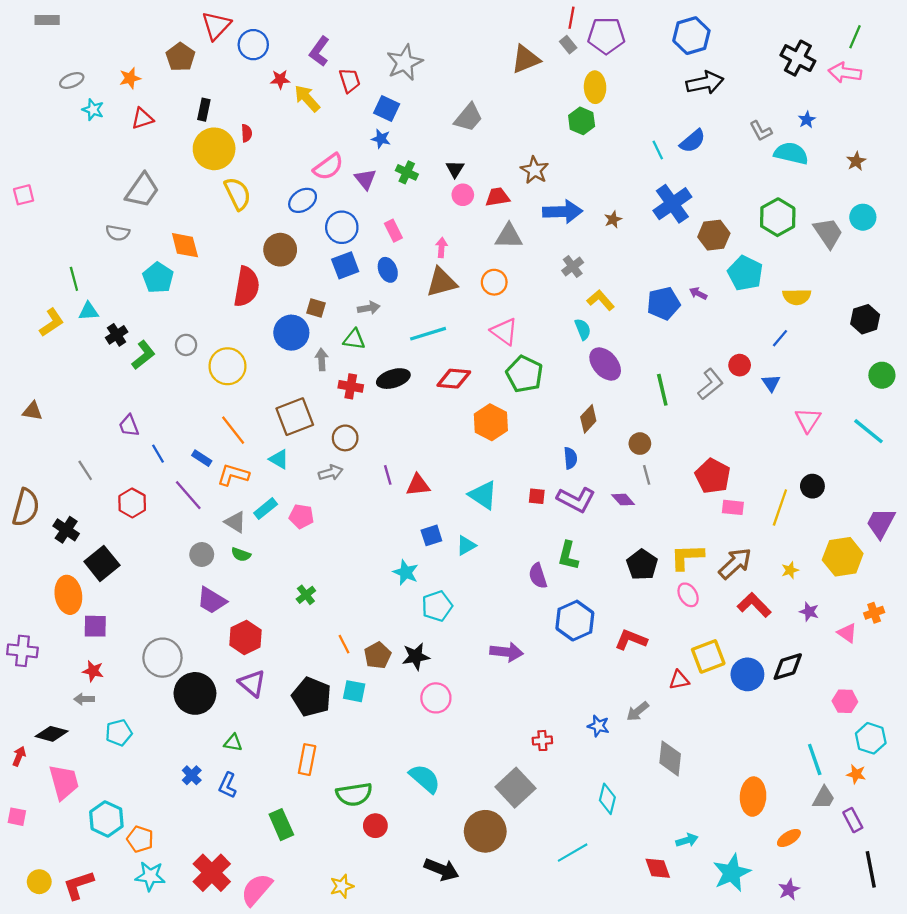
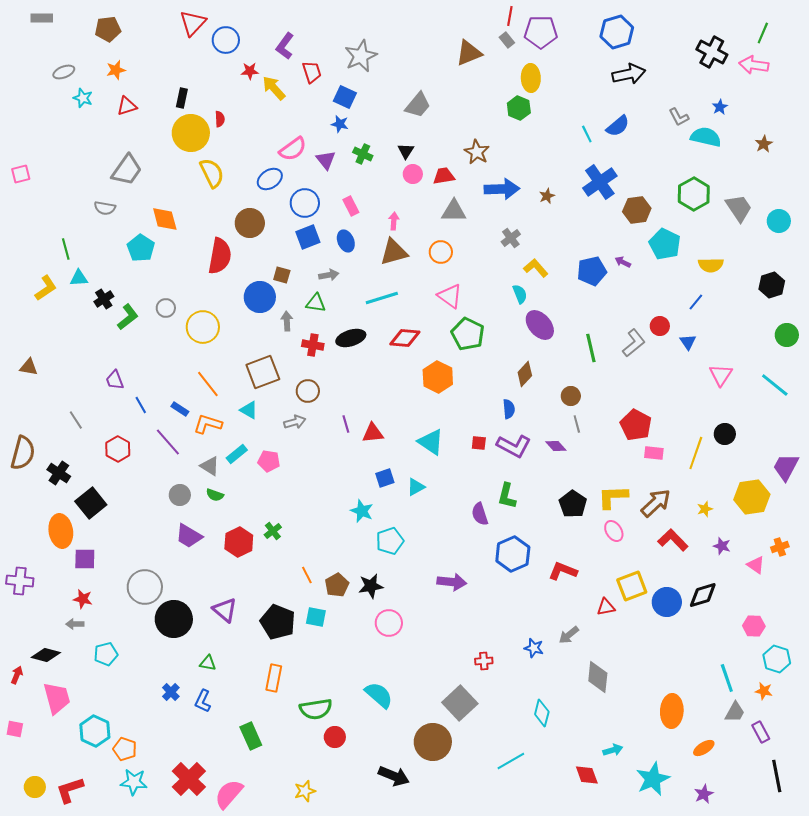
brown pentagon: (180, 57) -> (108, 29), moved, turned 30
cyan circle: (863, 217) -> (779, 221), moved
red hexagon: (245, 637) -> (239, 542), moved

